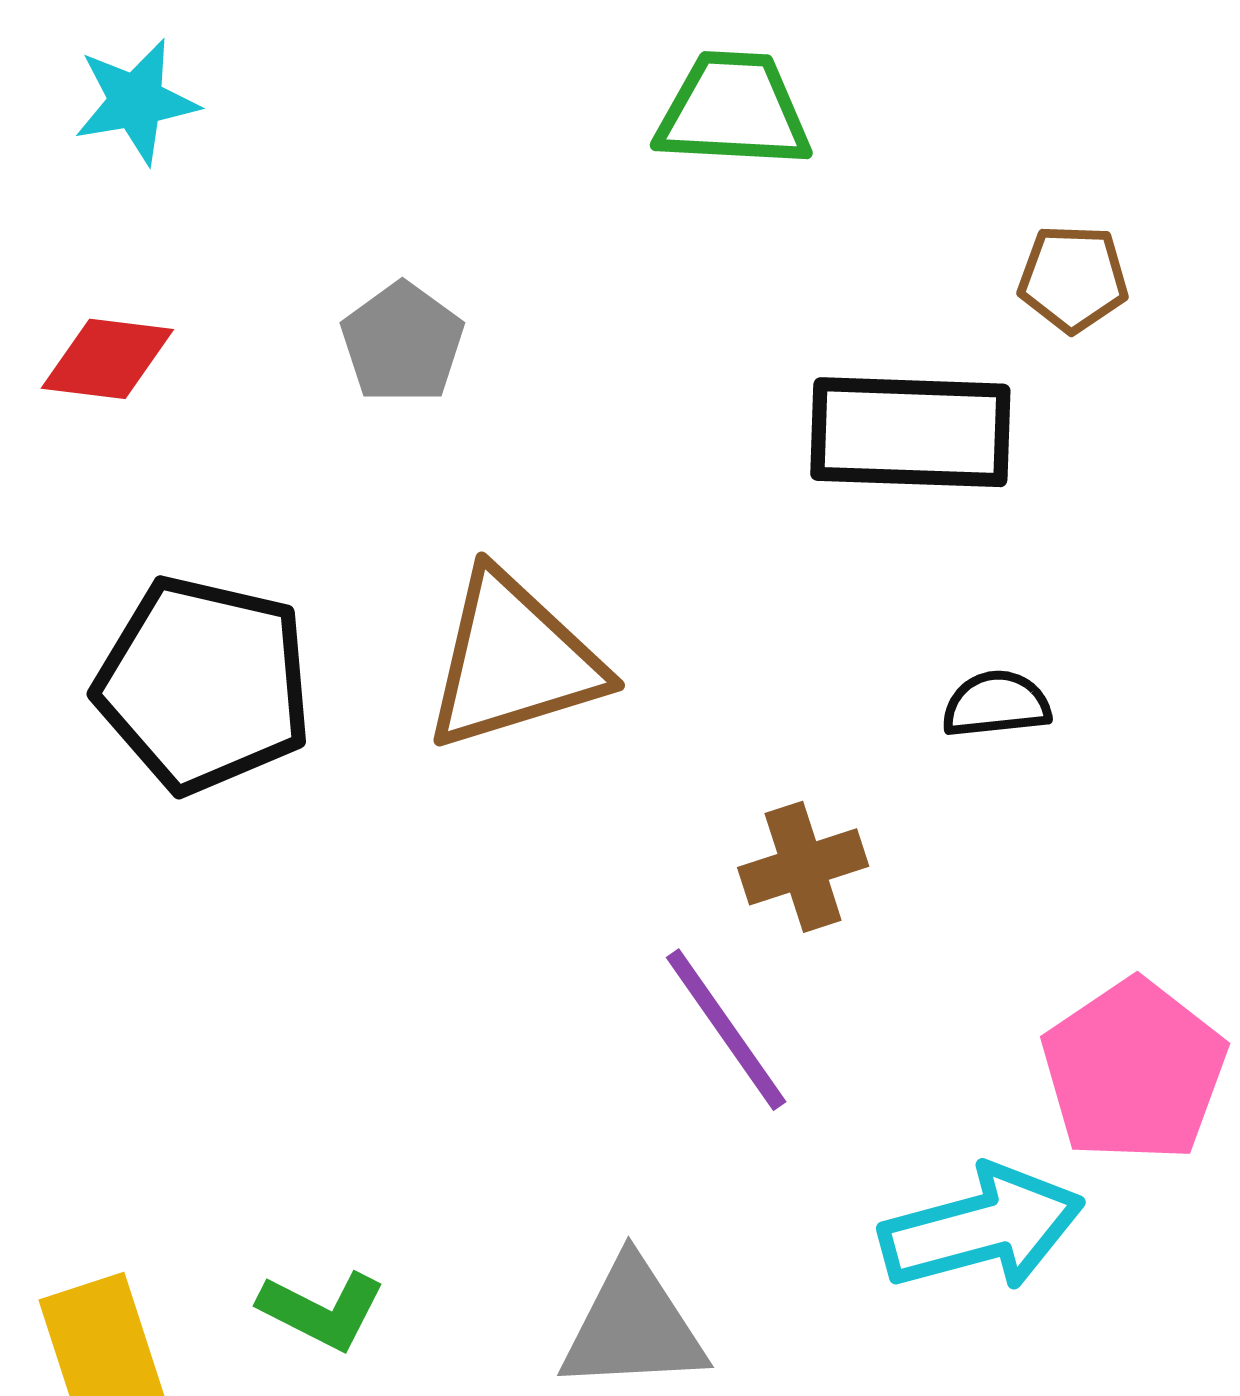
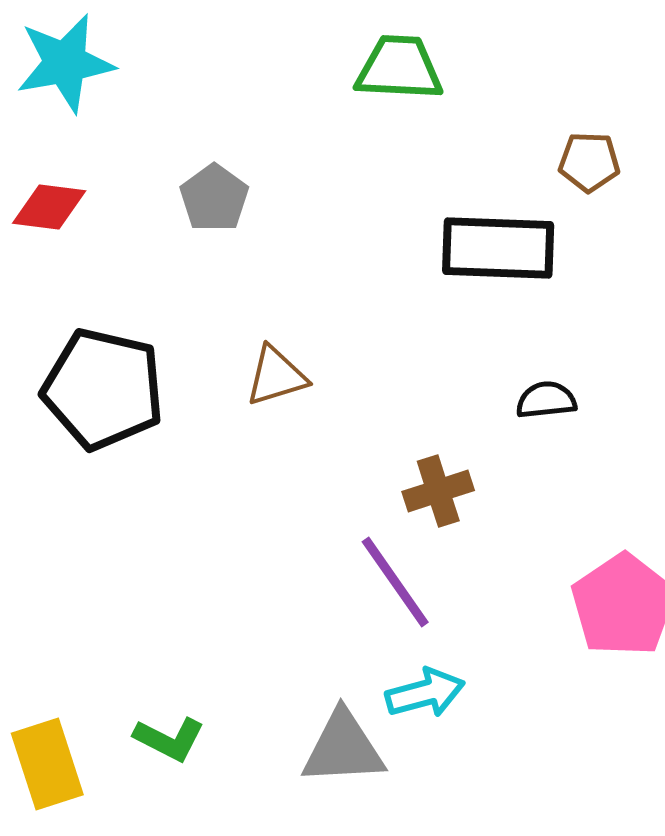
cyan star: (136, 101) -> (65, 63), size x1.4
brown triangle: (513, 661) -> (276, 376), size x0.6
cyan arrow: (982, 1228) -> (425, 693), moved, size x0.7

